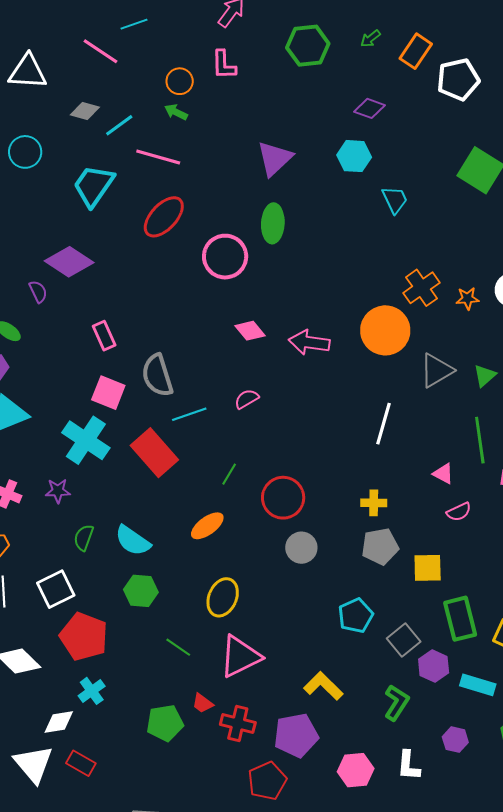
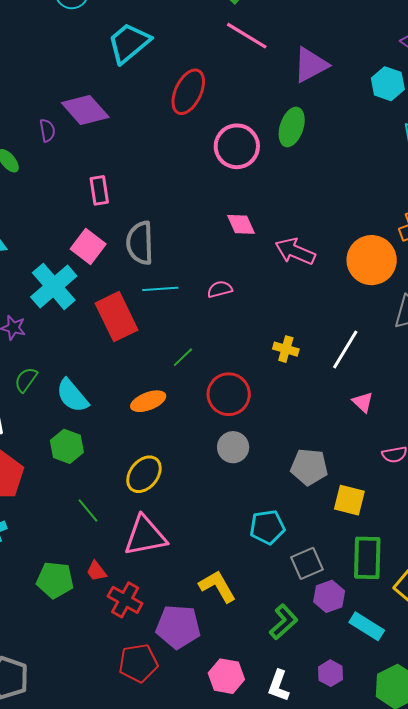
pink line: (158, 157) -> (247, 36), moved
red ellipse: (164, 217) -> (188, 92), turned -33
pink triangle: (443, 474) -> (363, 402), moved
yellow cross: (374, 503) -> (286, 349), moved

